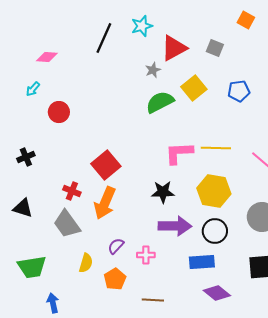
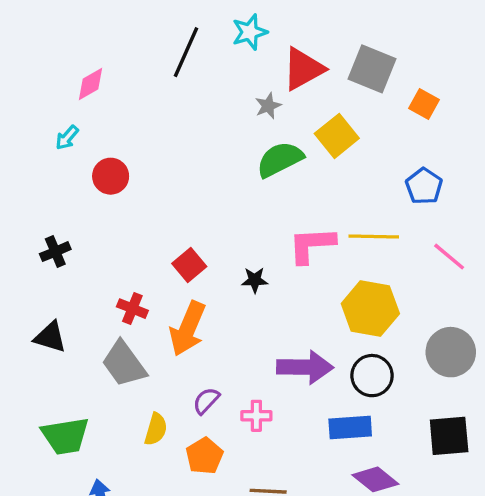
orange square: (246, 20) -> (424, 104), moved
gray square: (215, 48) -> (372, 69), size x1.6
pink diamond: (47, 57) -> (90, 84), turned -35
blue pentagon: (239, 91) -> (424, 186), moved, turned -30
red square: (106, 165) -> (189, 265), size x0.7
black star: (163, 192) -> (255, 280), moved, size x0.7

